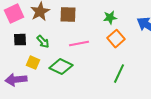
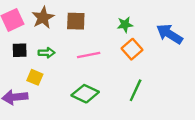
green arrow: (43, 42) -> (47, 53), turned -48
green diamond: (61, 67) -> (85, 94), moved

